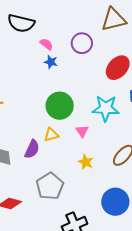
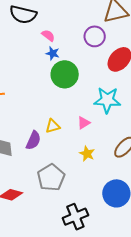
purple circle: (82, 43) -> (95, 36), moved
green circle: (60, 106) -> (65, 74), moved
pink triangle: (82, 131) -> (84, 123), turned 32

